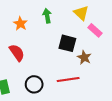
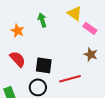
black square: (67, 43) -> (44, 65), moved
brown star: (84, 57) -> (91, 54), moved

